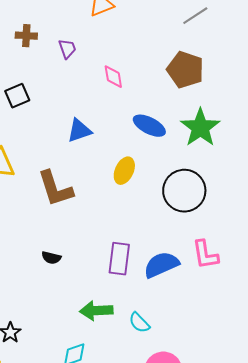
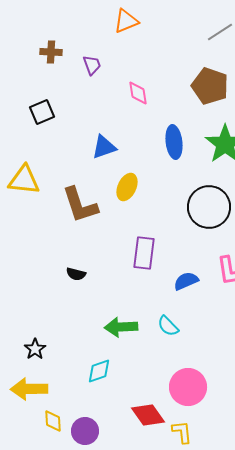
blue ellipse: (149, 126) -> (174, 142), turned 56
yellow ellipse: (124, 171) -> (127, 187), moved
purple rectangle: (119, 259) -> (144, 253), moved
blue semicircle: (161, 265) -> (186, 281), size x0.7
cyan semicircle: (139, 323) -> (168, 326), moved

